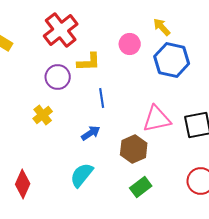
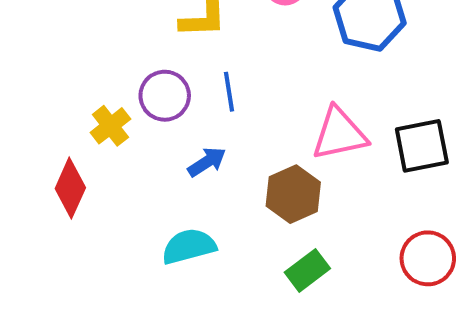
purple circle: (58, 77) -> (165, 96), moved
cyan semicircle: (82, 175) -> (189, 246), turned 36
red diamond: (23, 184) -> (70, 188), moved

